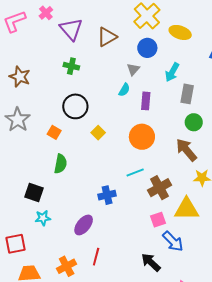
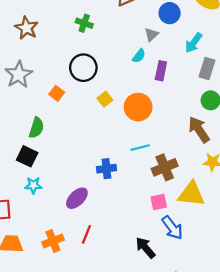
orange circle: (142, 137) -> (138, 107), moved
green semicircle: (61, 164) -> (36, 128), moved

